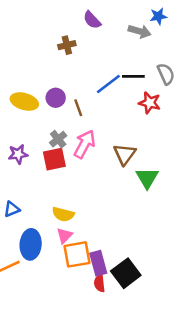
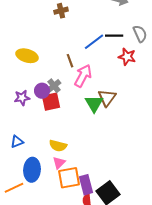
purple circle: (56, 98) -> (42, 91), moved
pink arrow: (84, 144) -> (83, 76), moved
green triangle: (147, 178) -> (94, 104), moved

